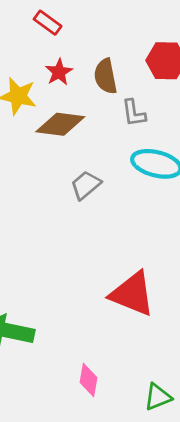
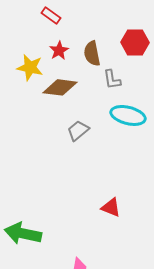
red triangle: (132, 294) -> (111, 207), size x0.6

